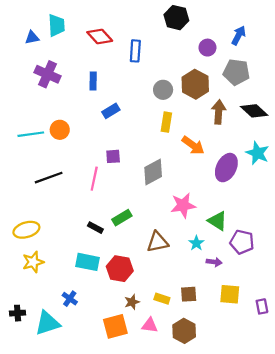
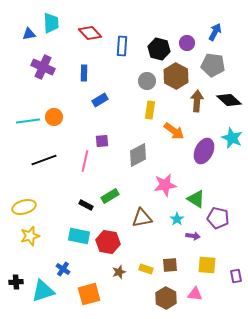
black hexagon: (176, 18) -> (159, 49), moved
pink triangle: (150, 325) -> (195, 294), moved
orange square: (115, 326) -> (89, 294), moved

